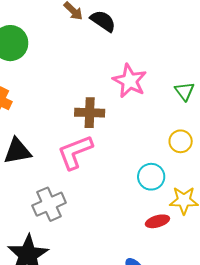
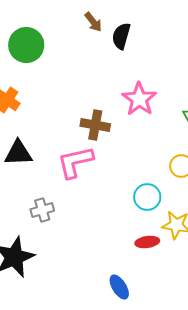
black semicircle: (103, 21) -> (121, 36), turned -116
gray cross: (49, 204) -> (42, 210), size x0.7

